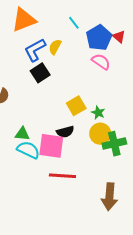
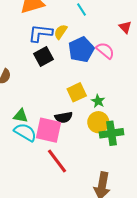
blue pentagon: (99, 38) -> (81, 50), moved
blue L-shape: (35, 50) -> (40, 33), turned 30
red line: (62, 176) -> (57, 161), turned 44

